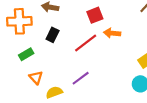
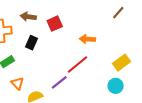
red square: (95, 15) -> (55, 24), moved
red line: (86, 43) -> (78, 65), moved

